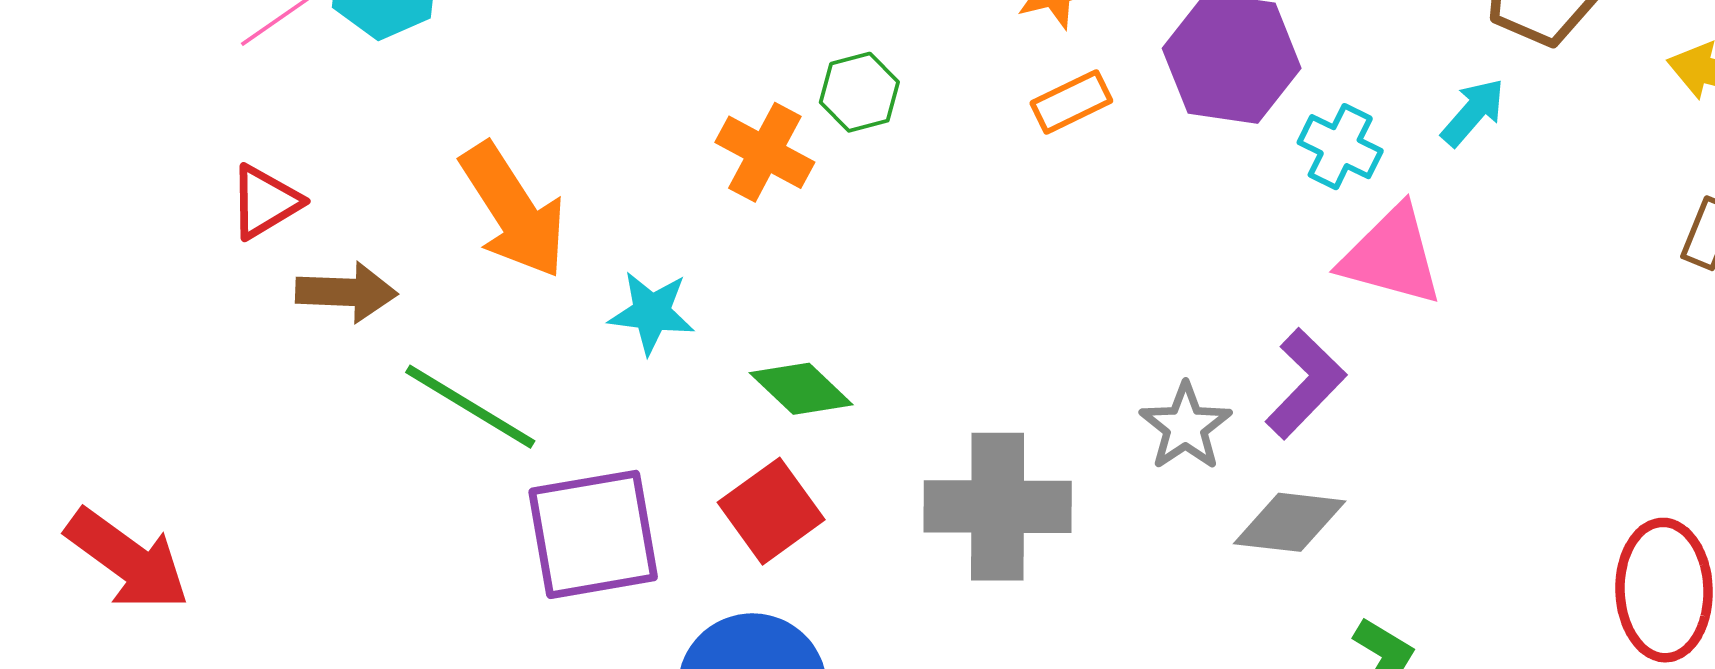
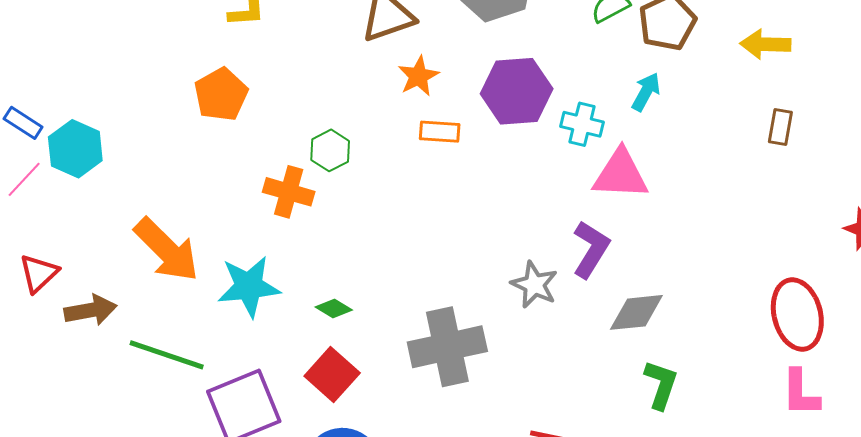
orange rectangle: (1071, 102) -> (440, 132), turned 42
cyan star: (652, 313) -> (249, 286), size x1.4
green diamond: (801, 389) -> (334, 309), size x0.7
gray diamond: (1290, 522) -> (636, 312), moved

